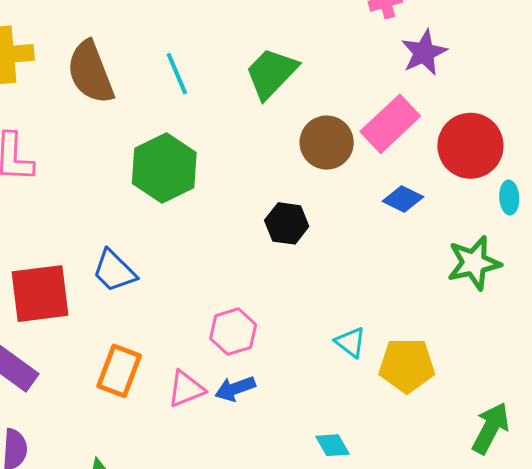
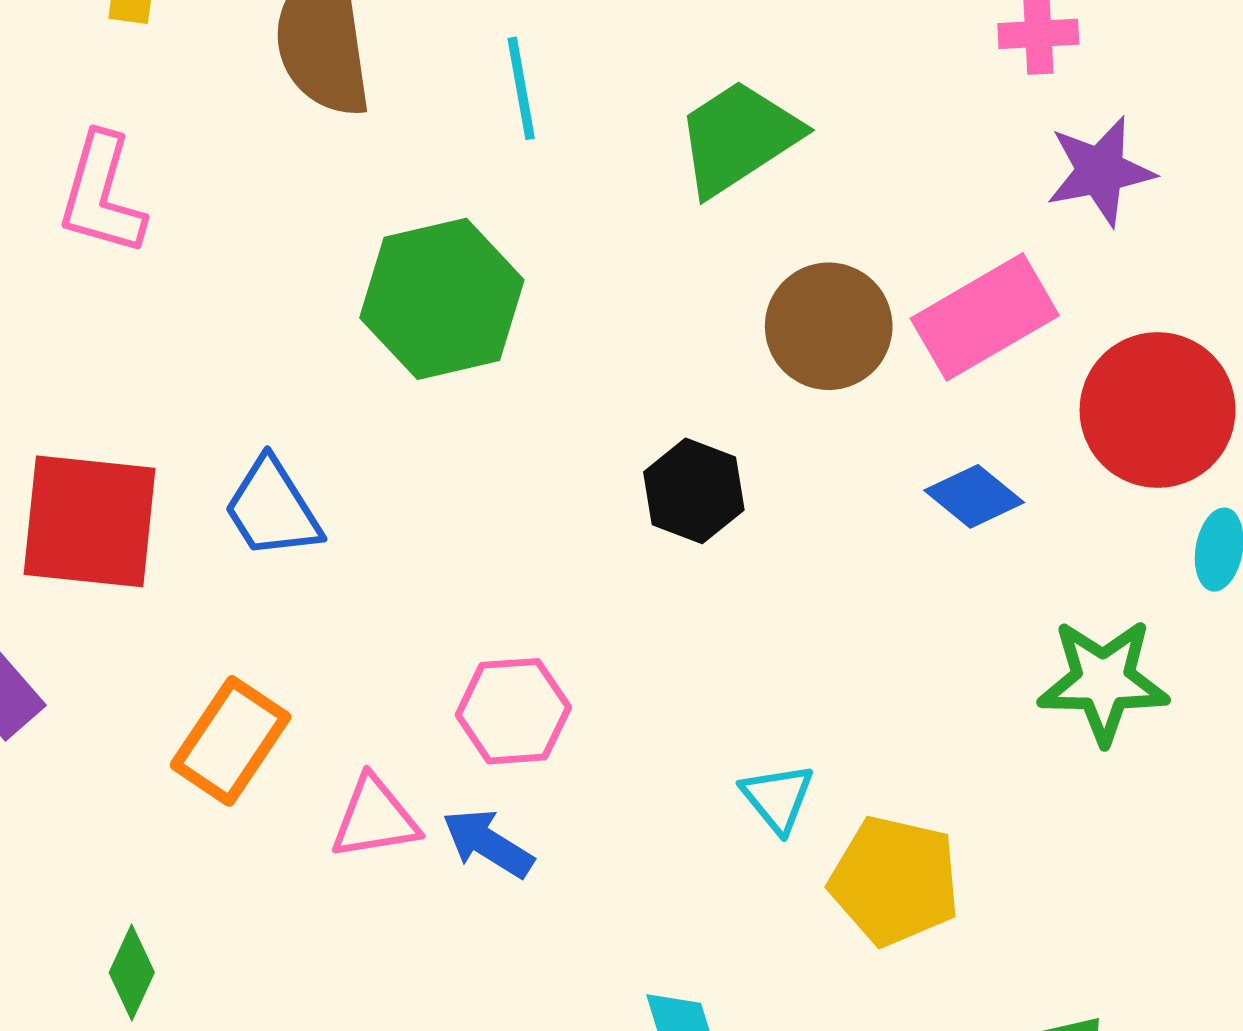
blue arrow: (235, 389) -> (488, 843), turned 39

